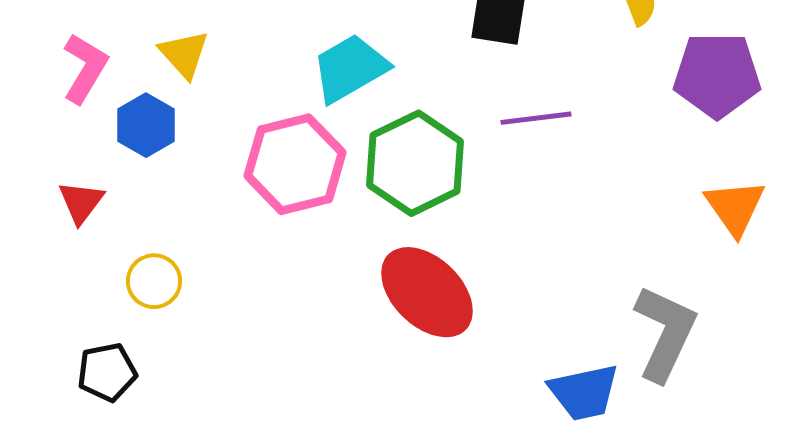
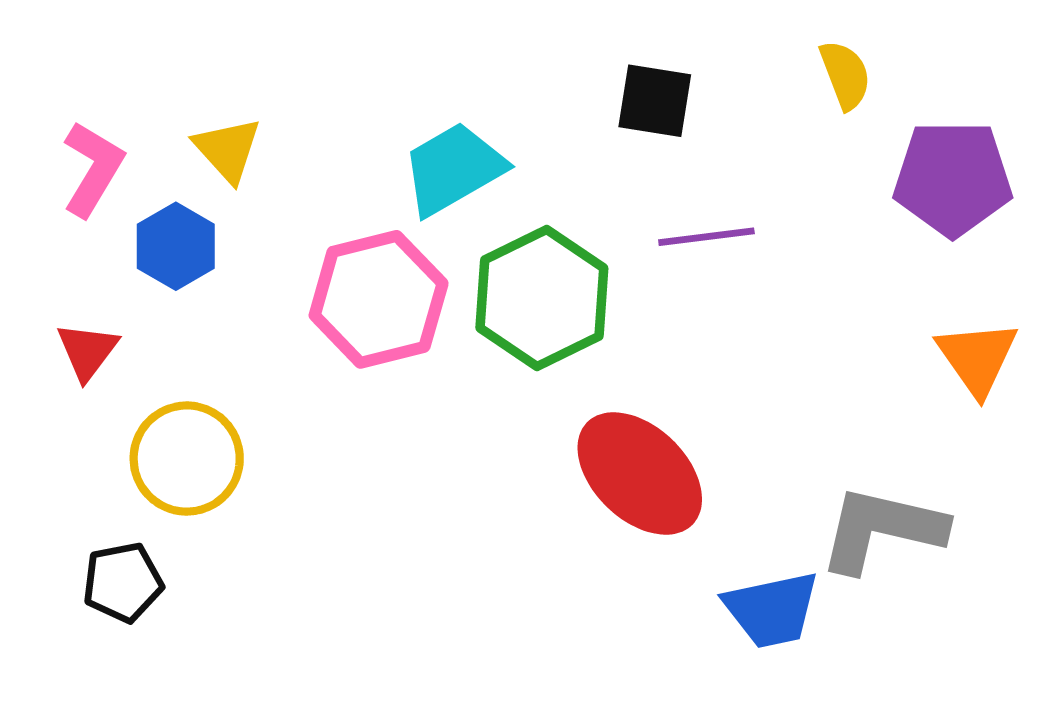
yellow circle: (154, 281) -> (187, 459), size x1.5
red ellipse: (427, 292) -> (640, 473), moved
gray L-shape: (665, 333) -> (882, 529), turned -102

